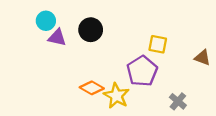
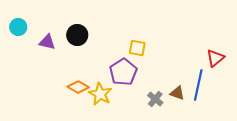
cyan circle: (46, 21) -> (18, 27), moved
brown triangle: (203, 58) -> (177, 93), moved

